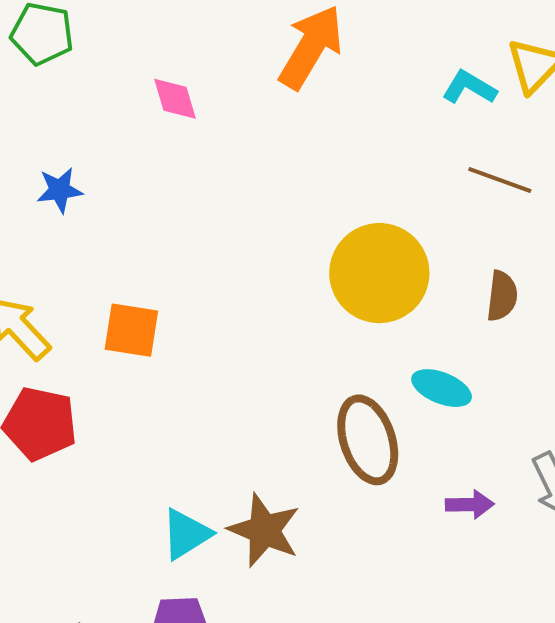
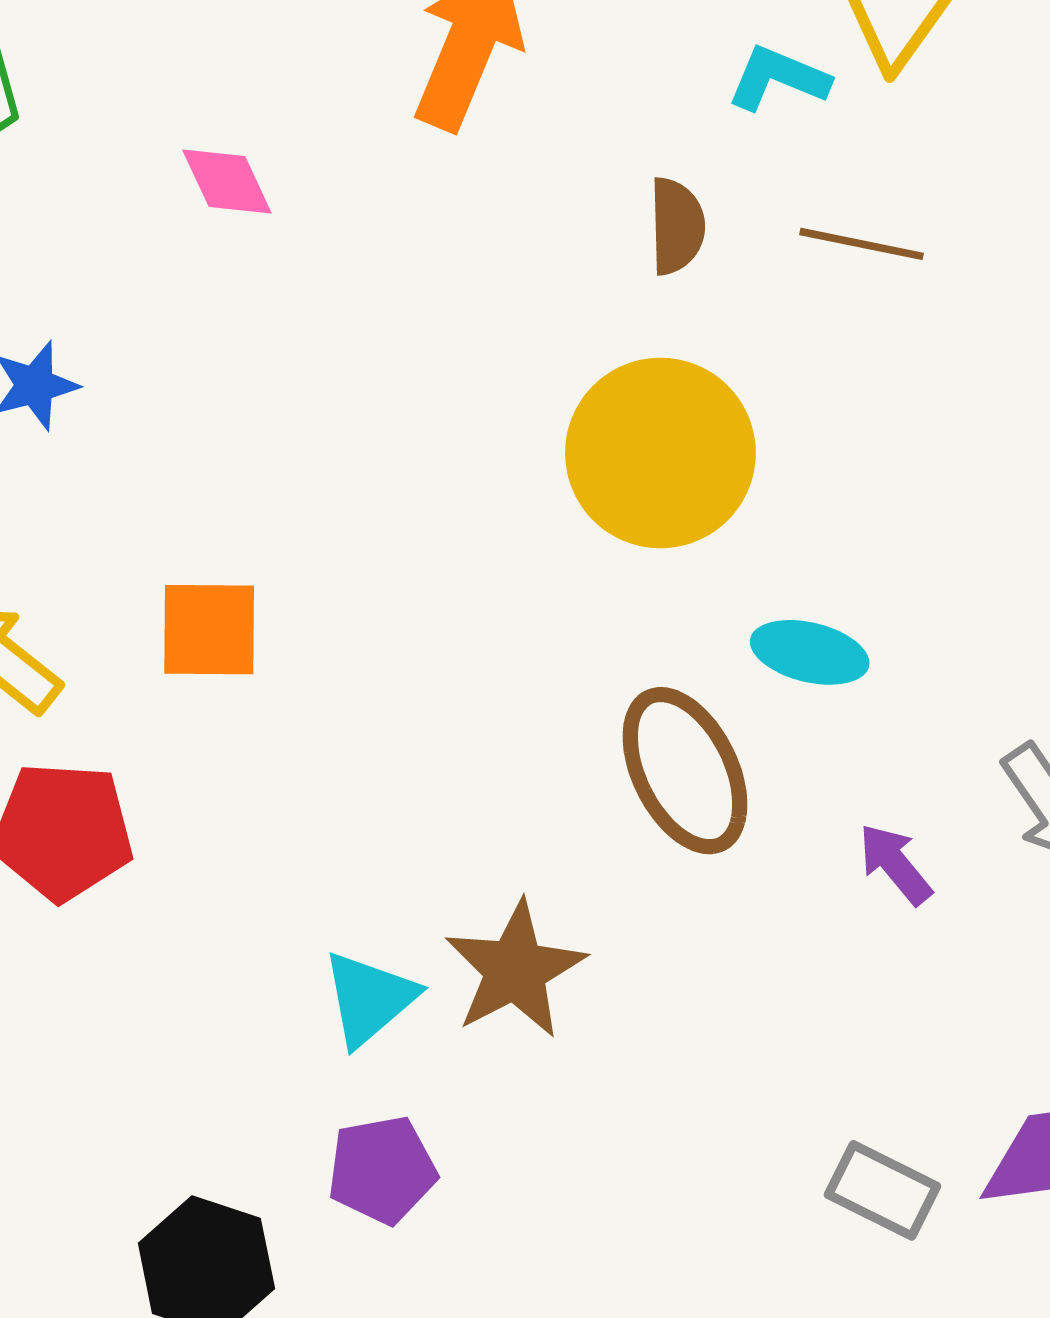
brown semicircle: (502, 296) -> (677, 226), moved
purple arrow: (470, 504) -> (895, 864), turned -120
brown star: (264, 530) -> (515, 970), turned 30

